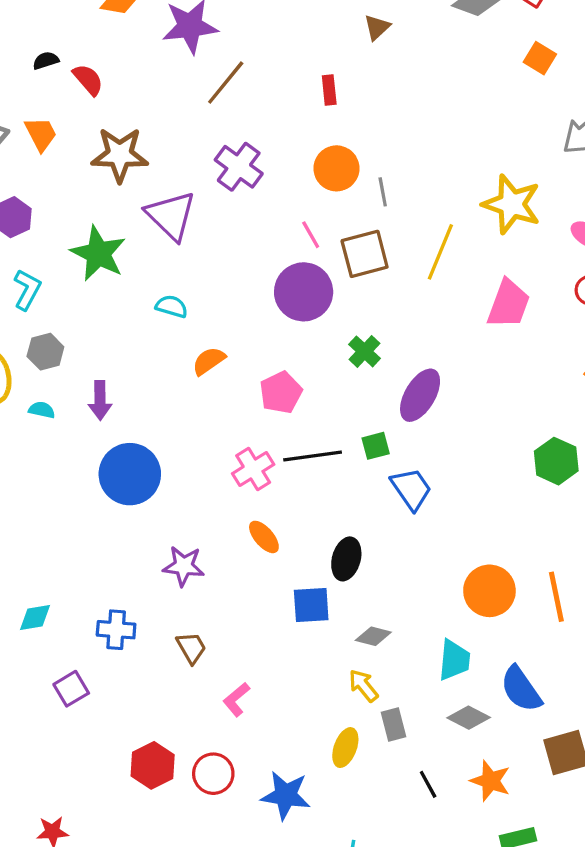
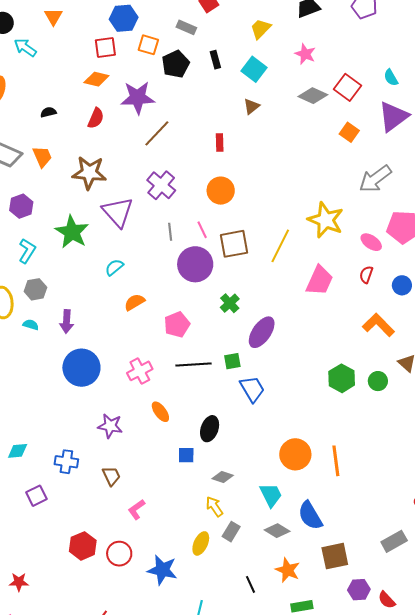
red semicircle: (88, 80) -> (96, 118), moved, turned 60
gray line: (383, 192) -> (170, 232), moved
cyan semicircle: (172, 306) -> (114, 267), turned -60
pink cross: (253, 469) -> (140, 371), moved
blue square: (311, 605) -> (186, 455), size x0.7
cyan trapezoid: (454, 660) -> (271, 495), turned -36
gray rectangle: (393, 724) -> (231, 532), turned 42
black line: (428, 784) -> (250, 584), moved

